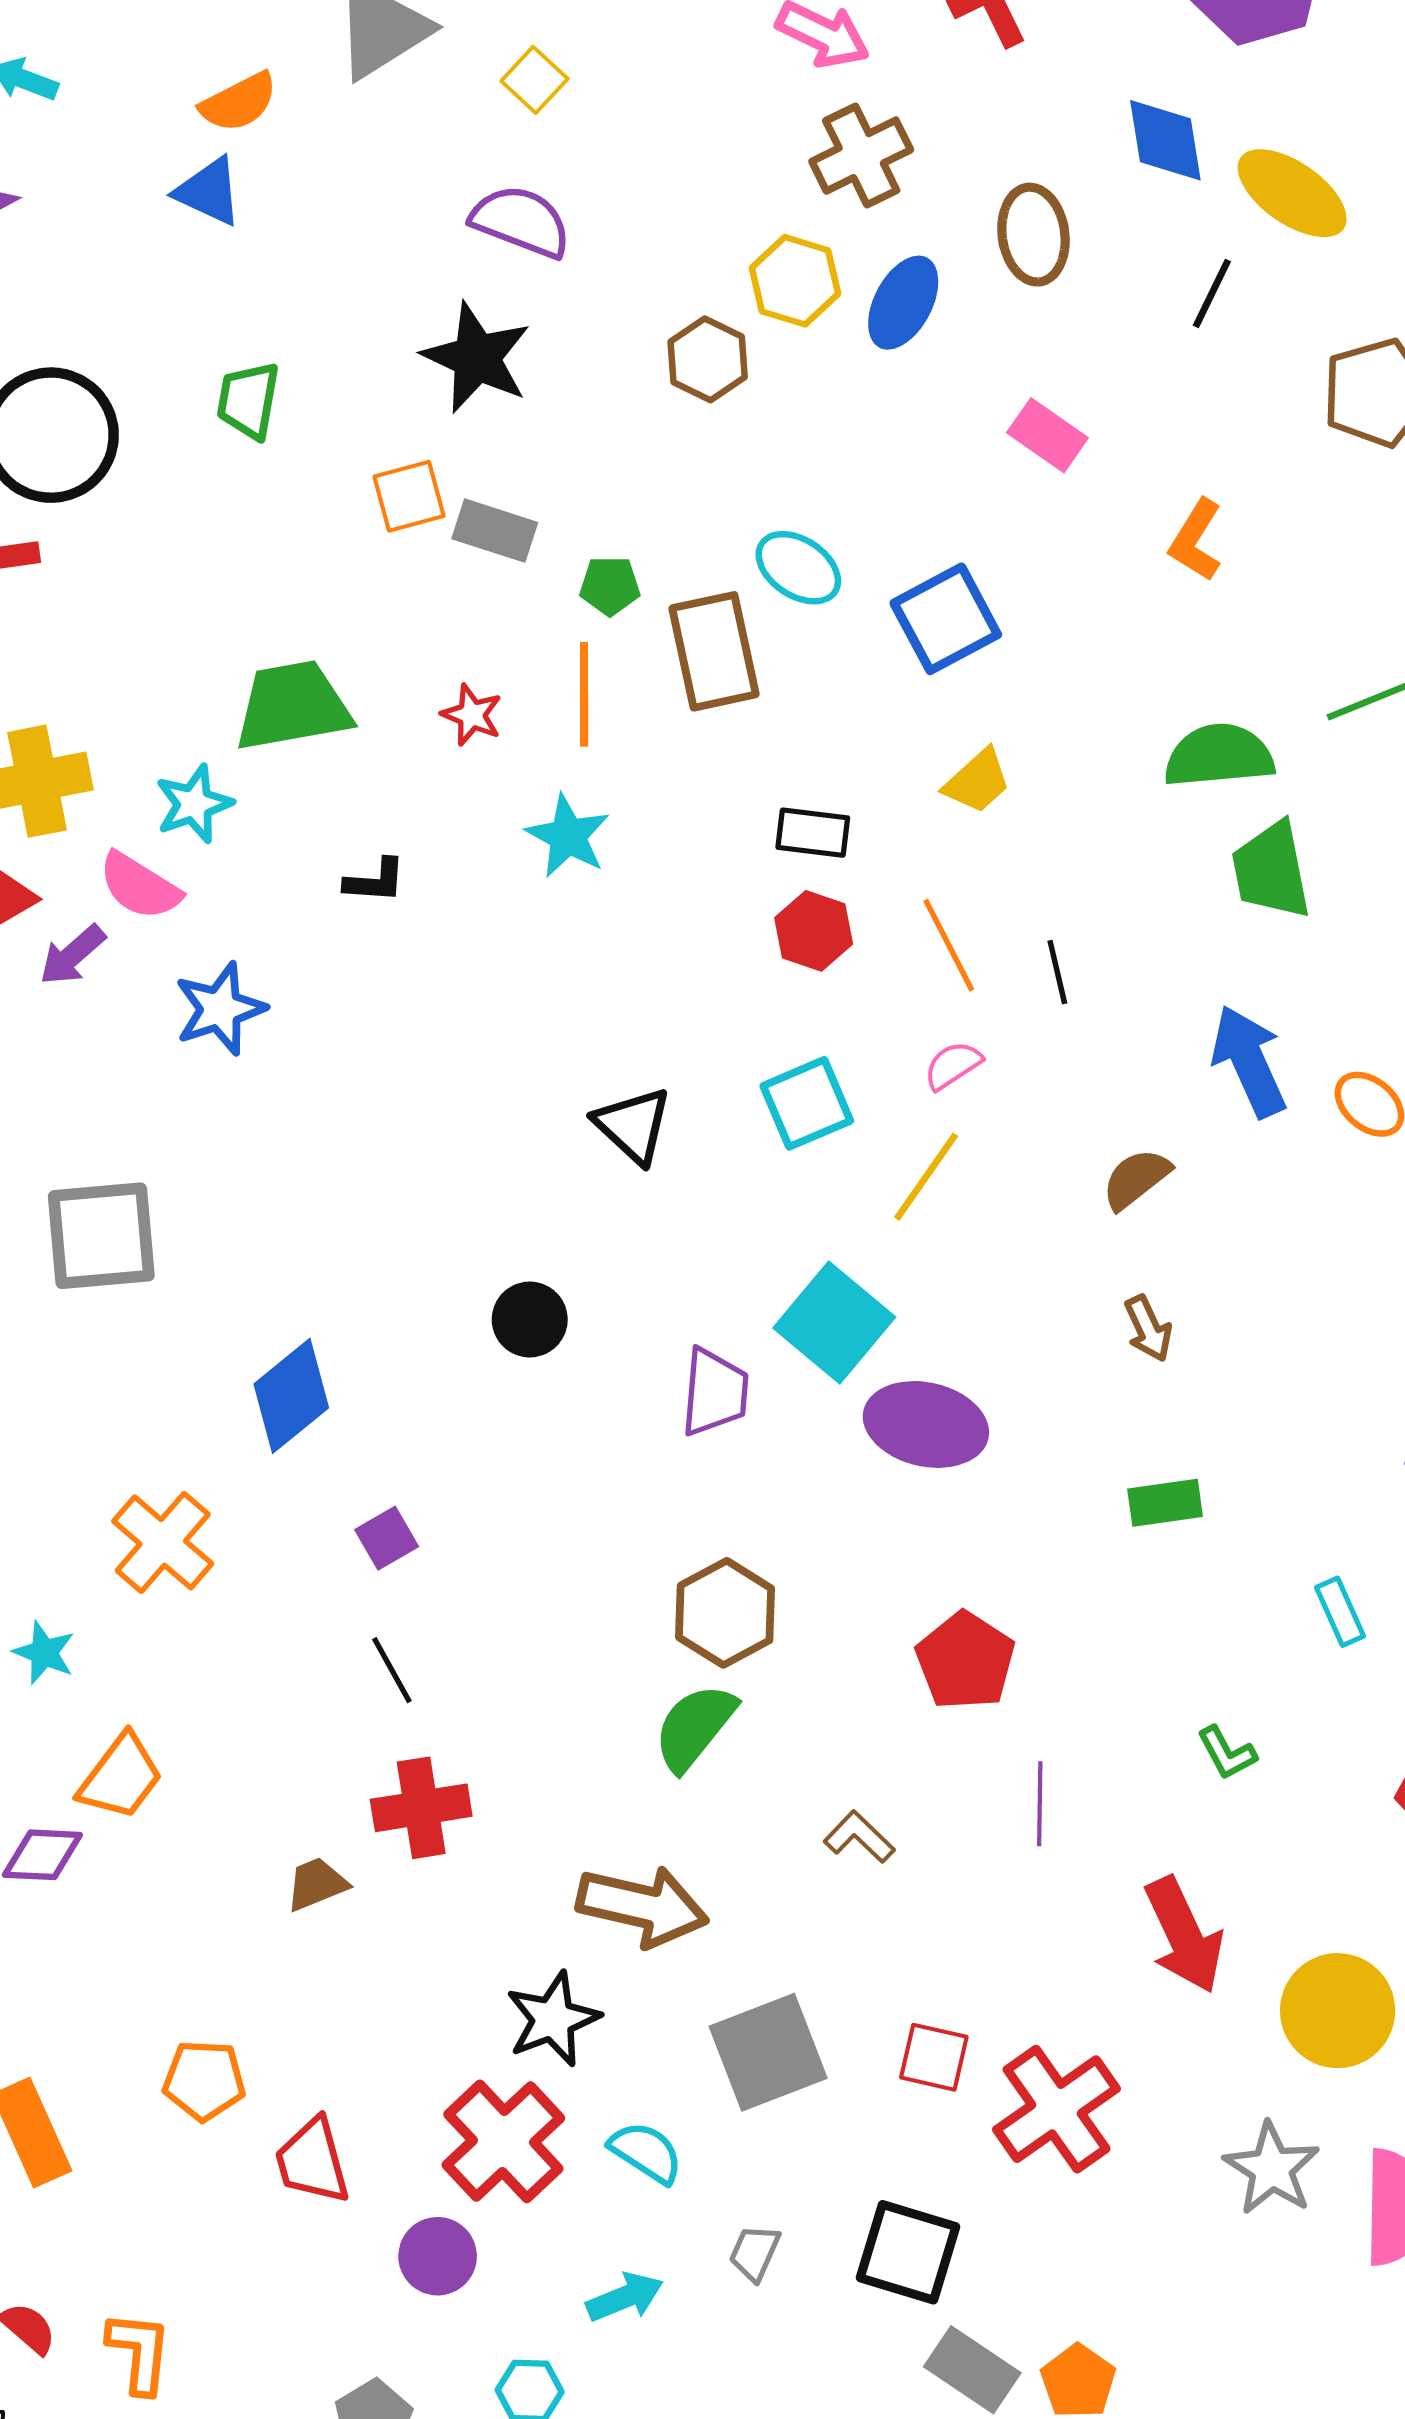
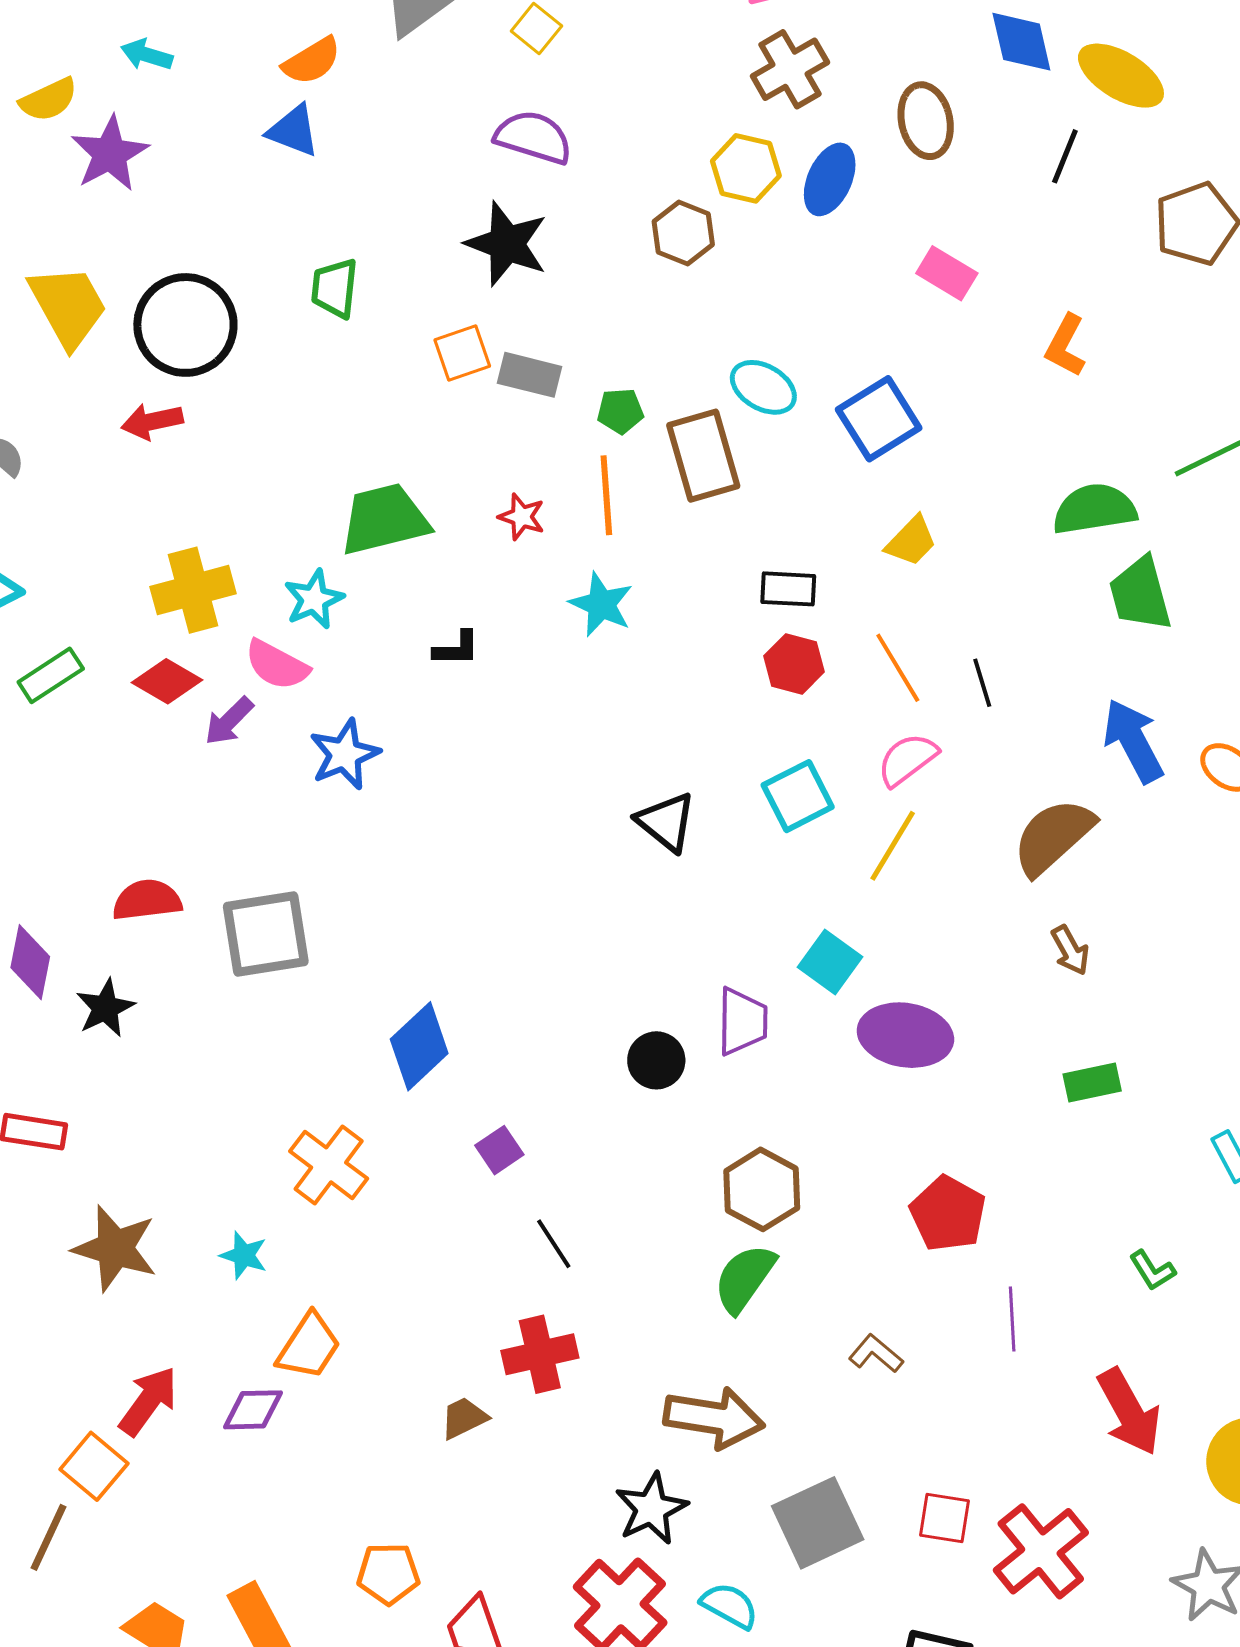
pink semicircle: (953, 1065) -> (907, 759), size x1.4
brown semicircle: (1136, 1179) -> (1053, 837), size x1.6
black circle: (530, 1319) -> (656, 1060), moved
cyan square: (834, 1322) -> (830, 962), size x0.7
black line: (392, 1670) -> (554, 1244), moved

